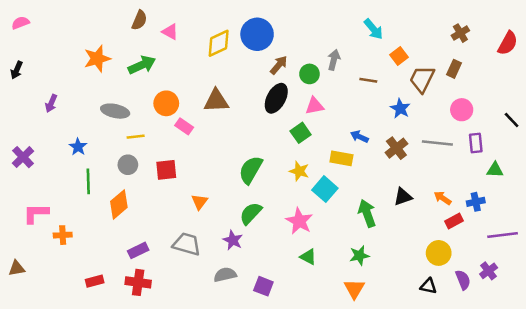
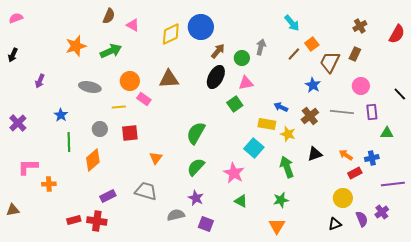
brown line: (368, 80) -> (294, 54), moved, turned -56
yellow line: (136, 137) -> (119, 107), moved
yellow star: (299, 171) -> (288, 134), moved
purple star: (233, 240) -> (196, 198), moved
red cross: (138, 282) -> (97, 221), moved
black triangle: (428, 286) -> (335, 224), turned -32

